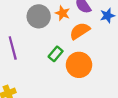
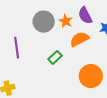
orange circle: (79, 65) -> (91, 76), moved

